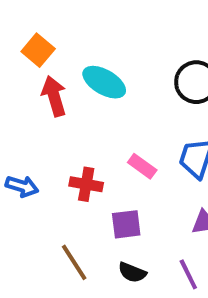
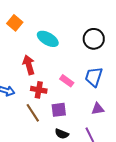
red arrow: (54, 96) -> (29, 65), moved
brown line: (74, 262) -> (33, 113), moved

